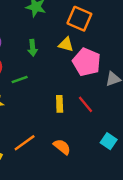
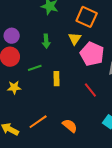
yellow triangle: (66, 44) -> (75, 39), turned 48
yellow rectangle: (60, 104) -> (57, 79), moved

